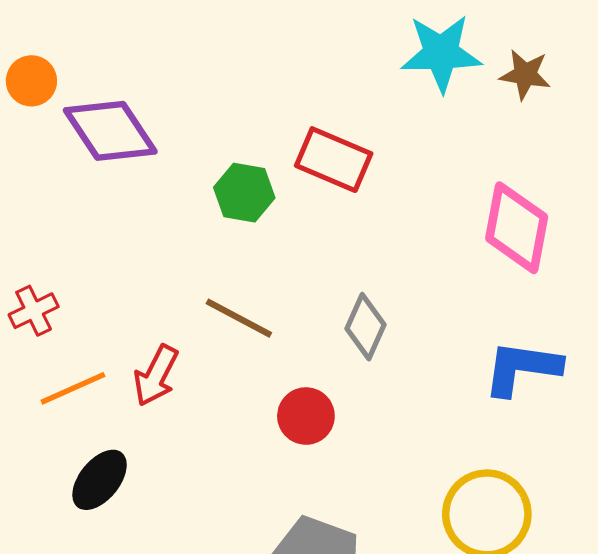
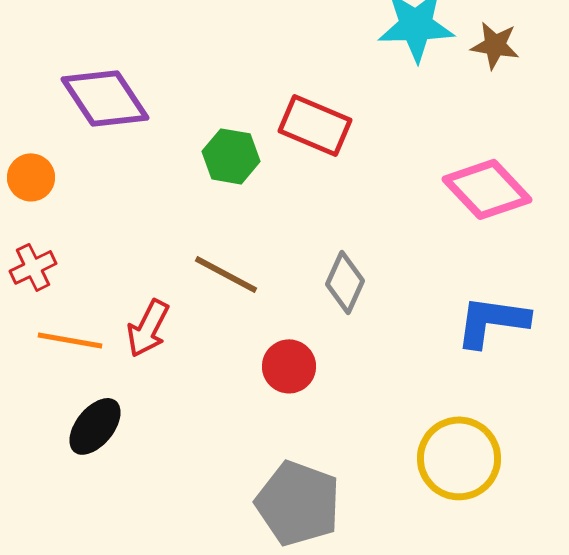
orange circle: (31, 81) -> (31, 177), moved
pink diamond: (517, 228) -> (487, 189), turned -54
orange line: (73, 388) -> (70, 340), turned 34

